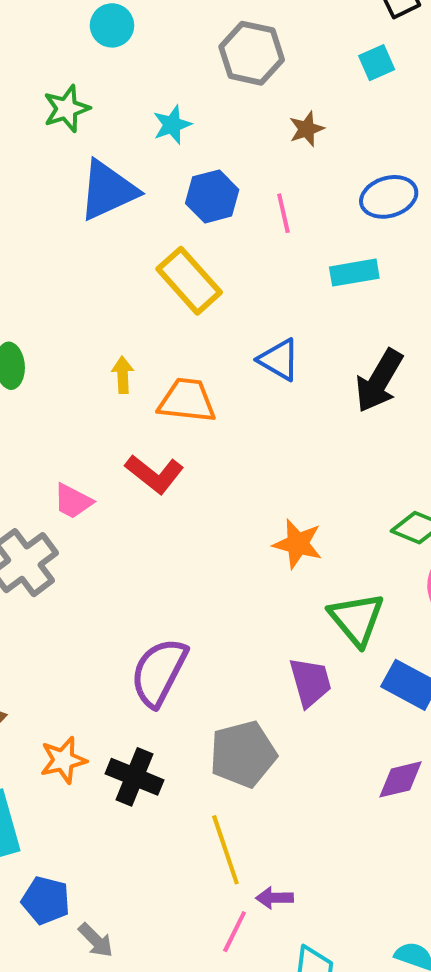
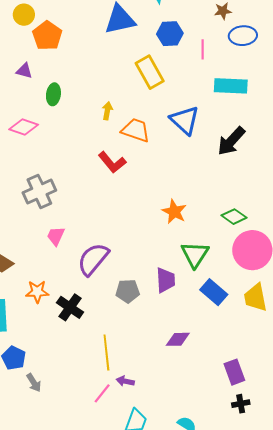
blue ellipse: (389, 197) -> (243, 36), moved
cyan rectangle: (354, 273) -> (231, 86), size x1.4
blue triangle: (279, 360) -> (185, 120), size x1.4
pink trapezoid: (73, 501) -> (56, 236), moved, turned 75
gray pentagon: (243, 754) -> (128, 291), moved, size x0.7
purple diamond: (401, 779) -> (178, 339), moved

